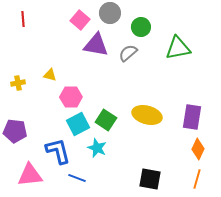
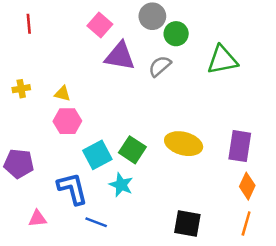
gray circle: (110, 13) -> (152, 16), moved
yellow cross: (18, 83) -> (21, 89), moved
pink hexagon: (71, 97) -> (67, 121), moved
pink triangle: (30, 175) -> (37, 219), size x0.6

